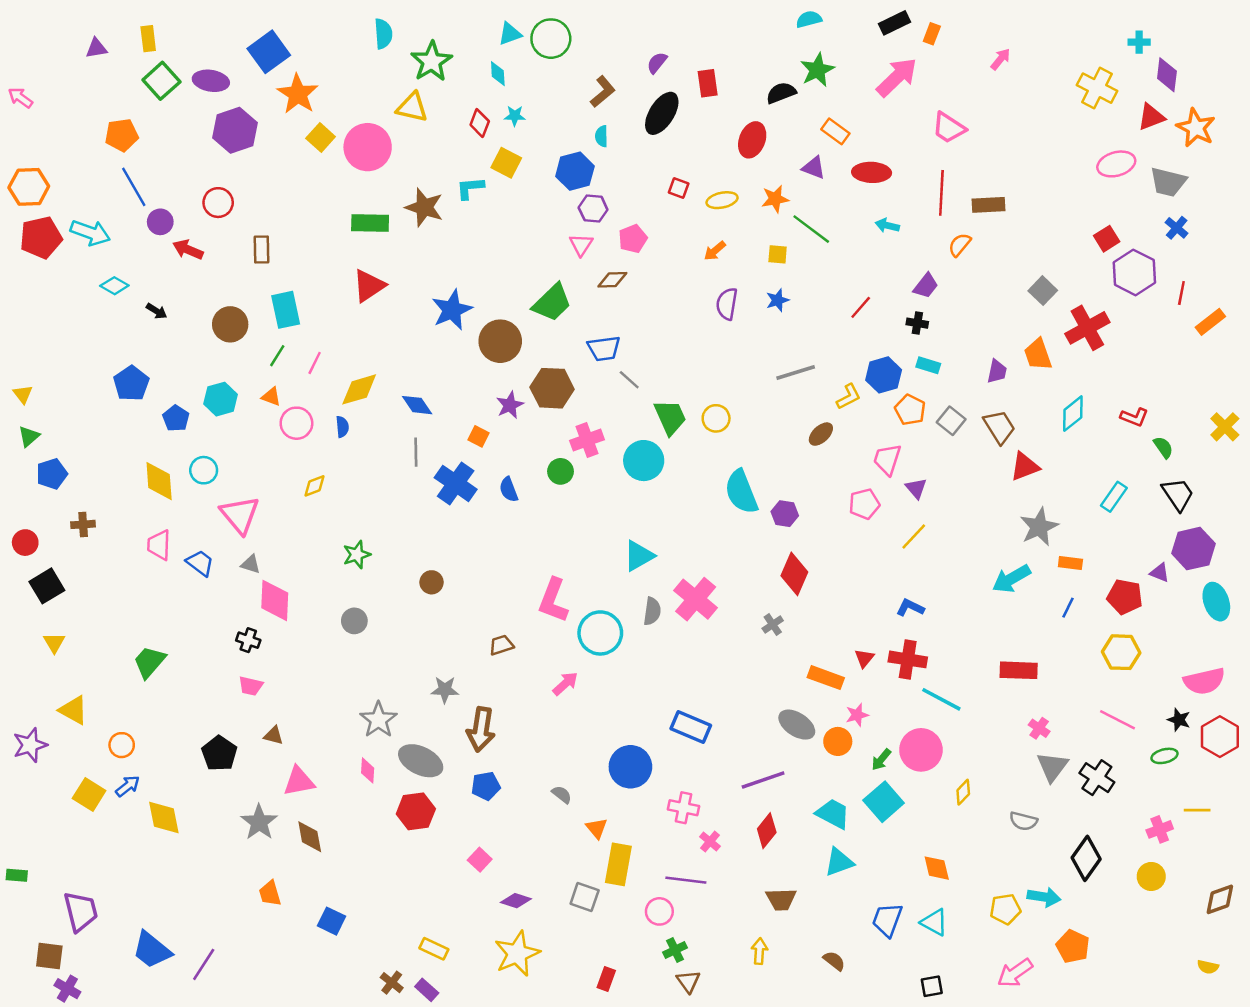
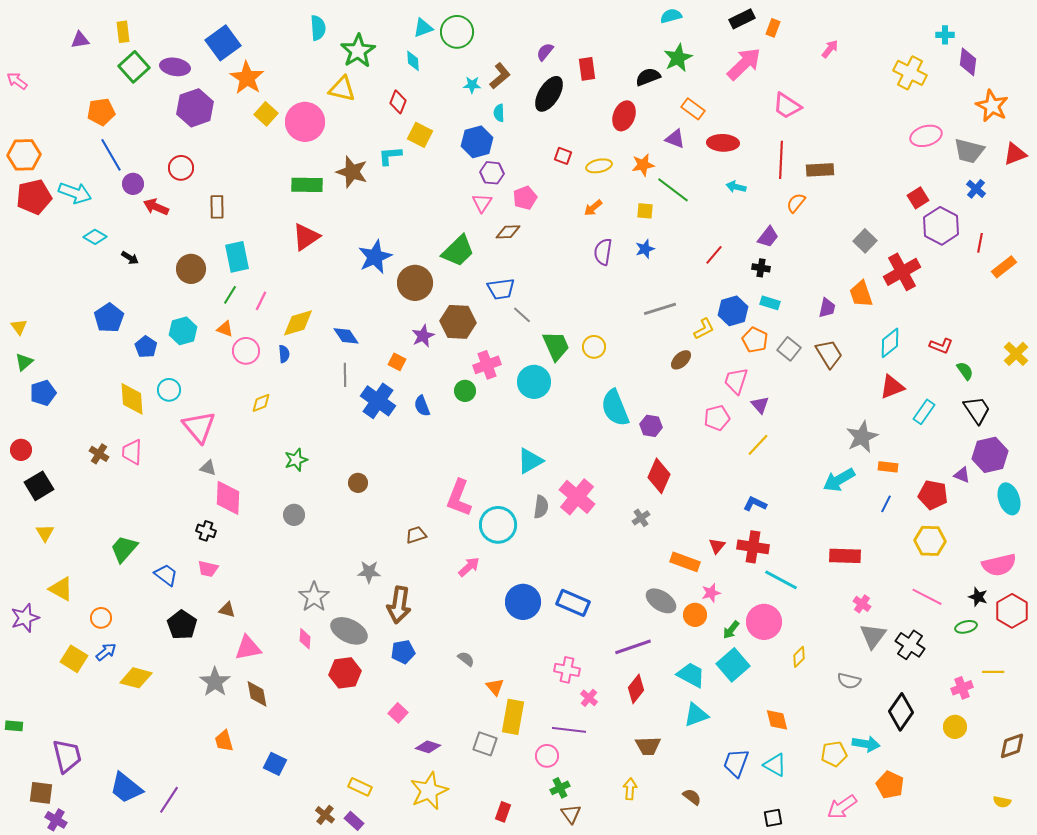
cyan star: (515, 116) -> (472, 85), moved
red triangle: (1151, 117) -> (1015, 154), moved
red triangle: (1025, 467) -> (892, 387), moved
brown cross: (83, 524) -> (99, 454), moved, turned 36
blue trapezoid: (200, 563) -> (166, 575), moved
blue circle: (630, 767) -> (523, 602), moved
yellow diamond: (164, 817) -> (136, 678), turned -64

